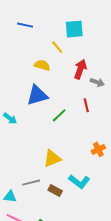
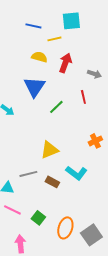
blue line: (25, 25) -> (33, 26), moved
yellow line: (57, 47) -> (54, 39), turned -64
red arrow: (80, 69) -> (65, 63), moved
blue triangle: (37, 95) -> (34, 87), turned -40

